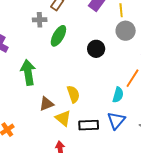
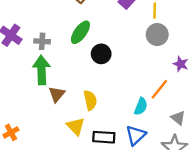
gray cross: (40, 20) -> (42, 41), moved
black circle: (96, 49) -> (101, 54), moved
brown triangle: (47, 104) -> (57, 94), moved, turned -35

